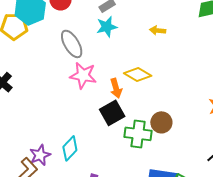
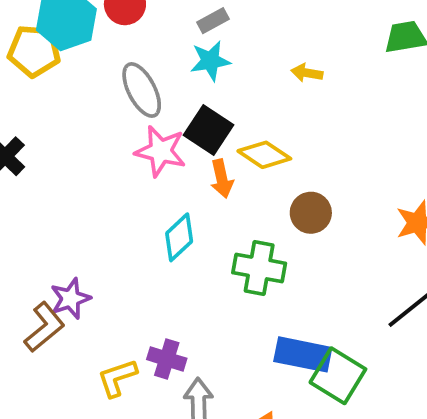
black square: (112, 113) -> (208, 130), moved, turned -30
brown circle: (161, 122) -> (311, 213), moved
cyan diamond: (70, 148) -> (179, 237), moved

